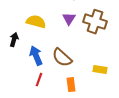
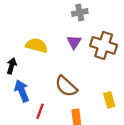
blue arrow: (36, 56) -> (22, 91), moved
yellow rectangle: (100, 70) -> (109, 100), turned 64

